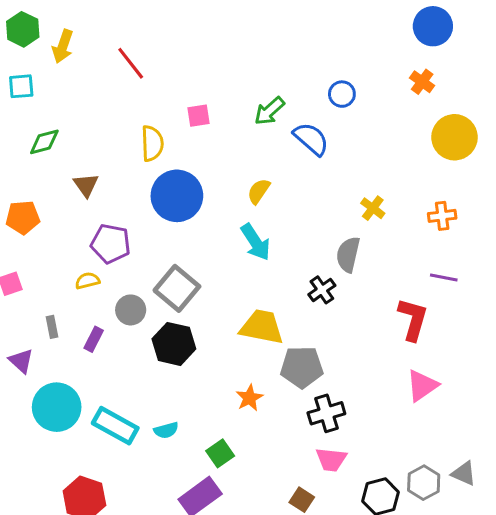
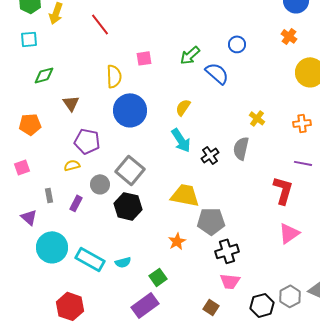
black cross: (322, 290) -> (210, 155), moved

